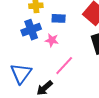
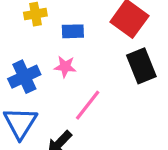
blue cross: (31, 30) -> (24, 77), moved

